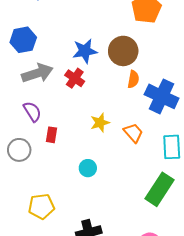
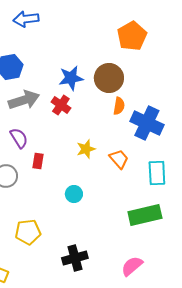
green rectangle: (160, 189) -> (145, 215), turned 44

